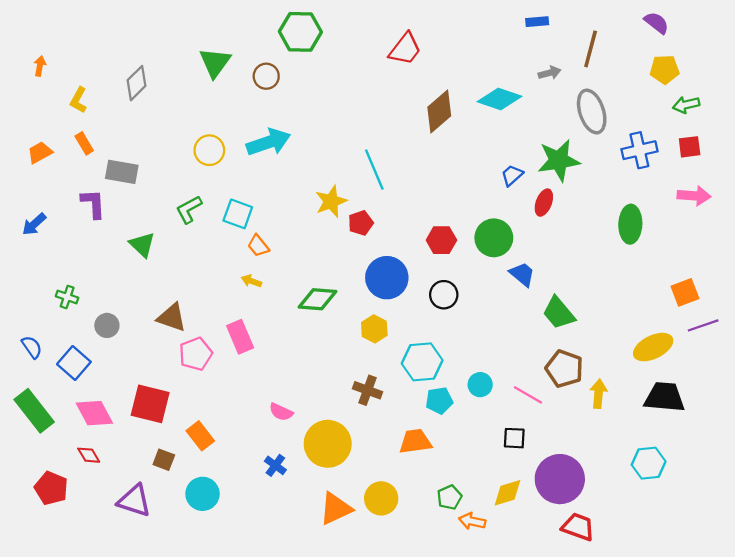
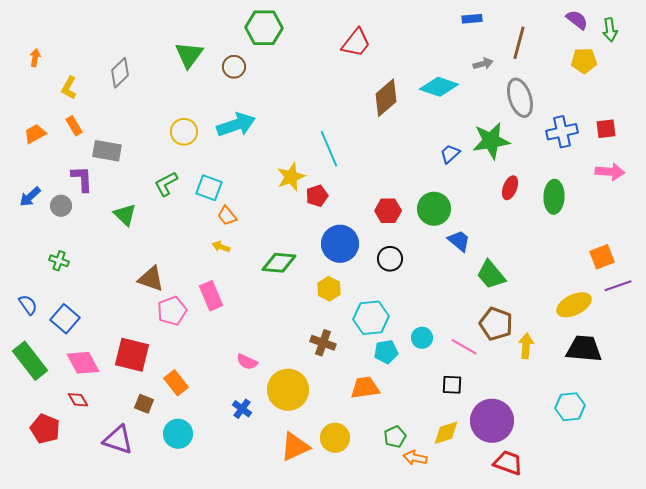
green arrow: (686, 105) -> (610, 30), moved, turned -85
red ellipse: (544, 203) -> (510, 188), moved
gray circle: (107, 325) -> (61, 206), moved

